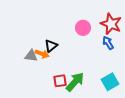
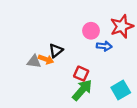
red star: (111, 24) -> (122, 26), turned 30
blue arrow: (108, 43) -> (104, 46), moved, turned 128
red square: (60, 81) -> (81, 74), moved, turned 32

